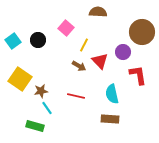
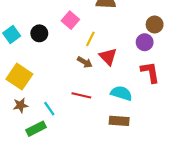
brown circle: (142, 32) -> (155, 24), size x0.6
purple circle: (123, 52) -> (145, 42), moved
brown star: (41, 91) -> (20, 105), moved
cyan semicircle: (112, 94) -> (121, 93), turned 120
green rectangle: (35, 126) -> (36, 129), turned -42

